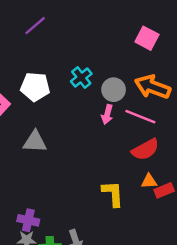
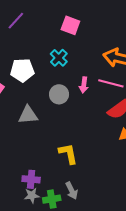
pink square: (147, 38) -> (70, 25), moved
gray circle: (114, 90) -> (59, 94), moved
yellow L-shape: (113, 194) -> (68, 154), moved

